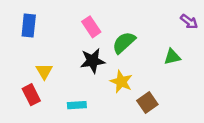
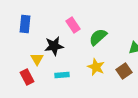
black star: (93, 61) -> (54, 46), moved
brown square: (147, 103) -> (124, 71), moved
cyan rectangle: (77, 105) -> (62, 75), moved

